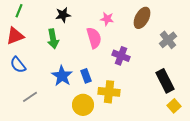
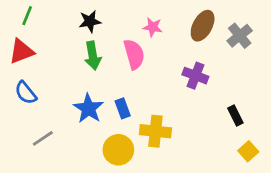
green arrow: (53, 39) -> (93, 56), moved
gray cross: (168, 40) -> (240, 36), moved
purple cross: (121, 56) -> (195, 76), moved
black rectangle: (165, 81) -> (235, 116), size x0.6

